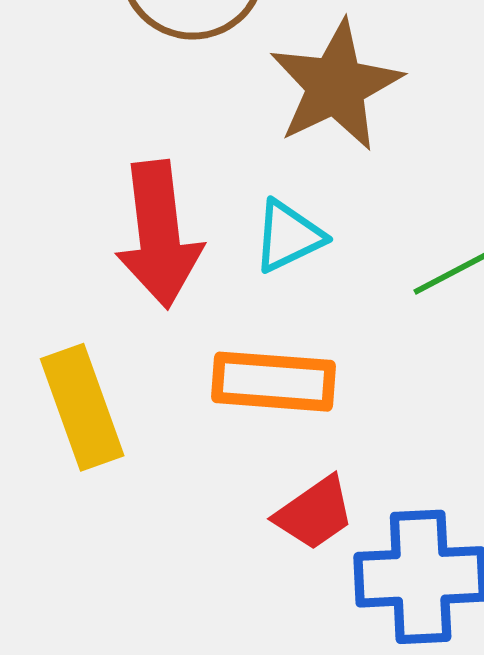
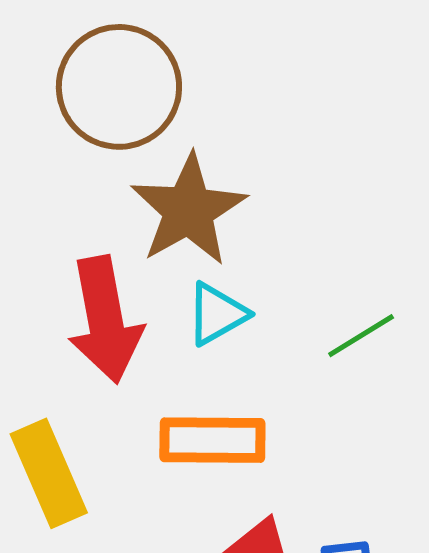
brown star: (336, 86) -> (188, 210), moved

